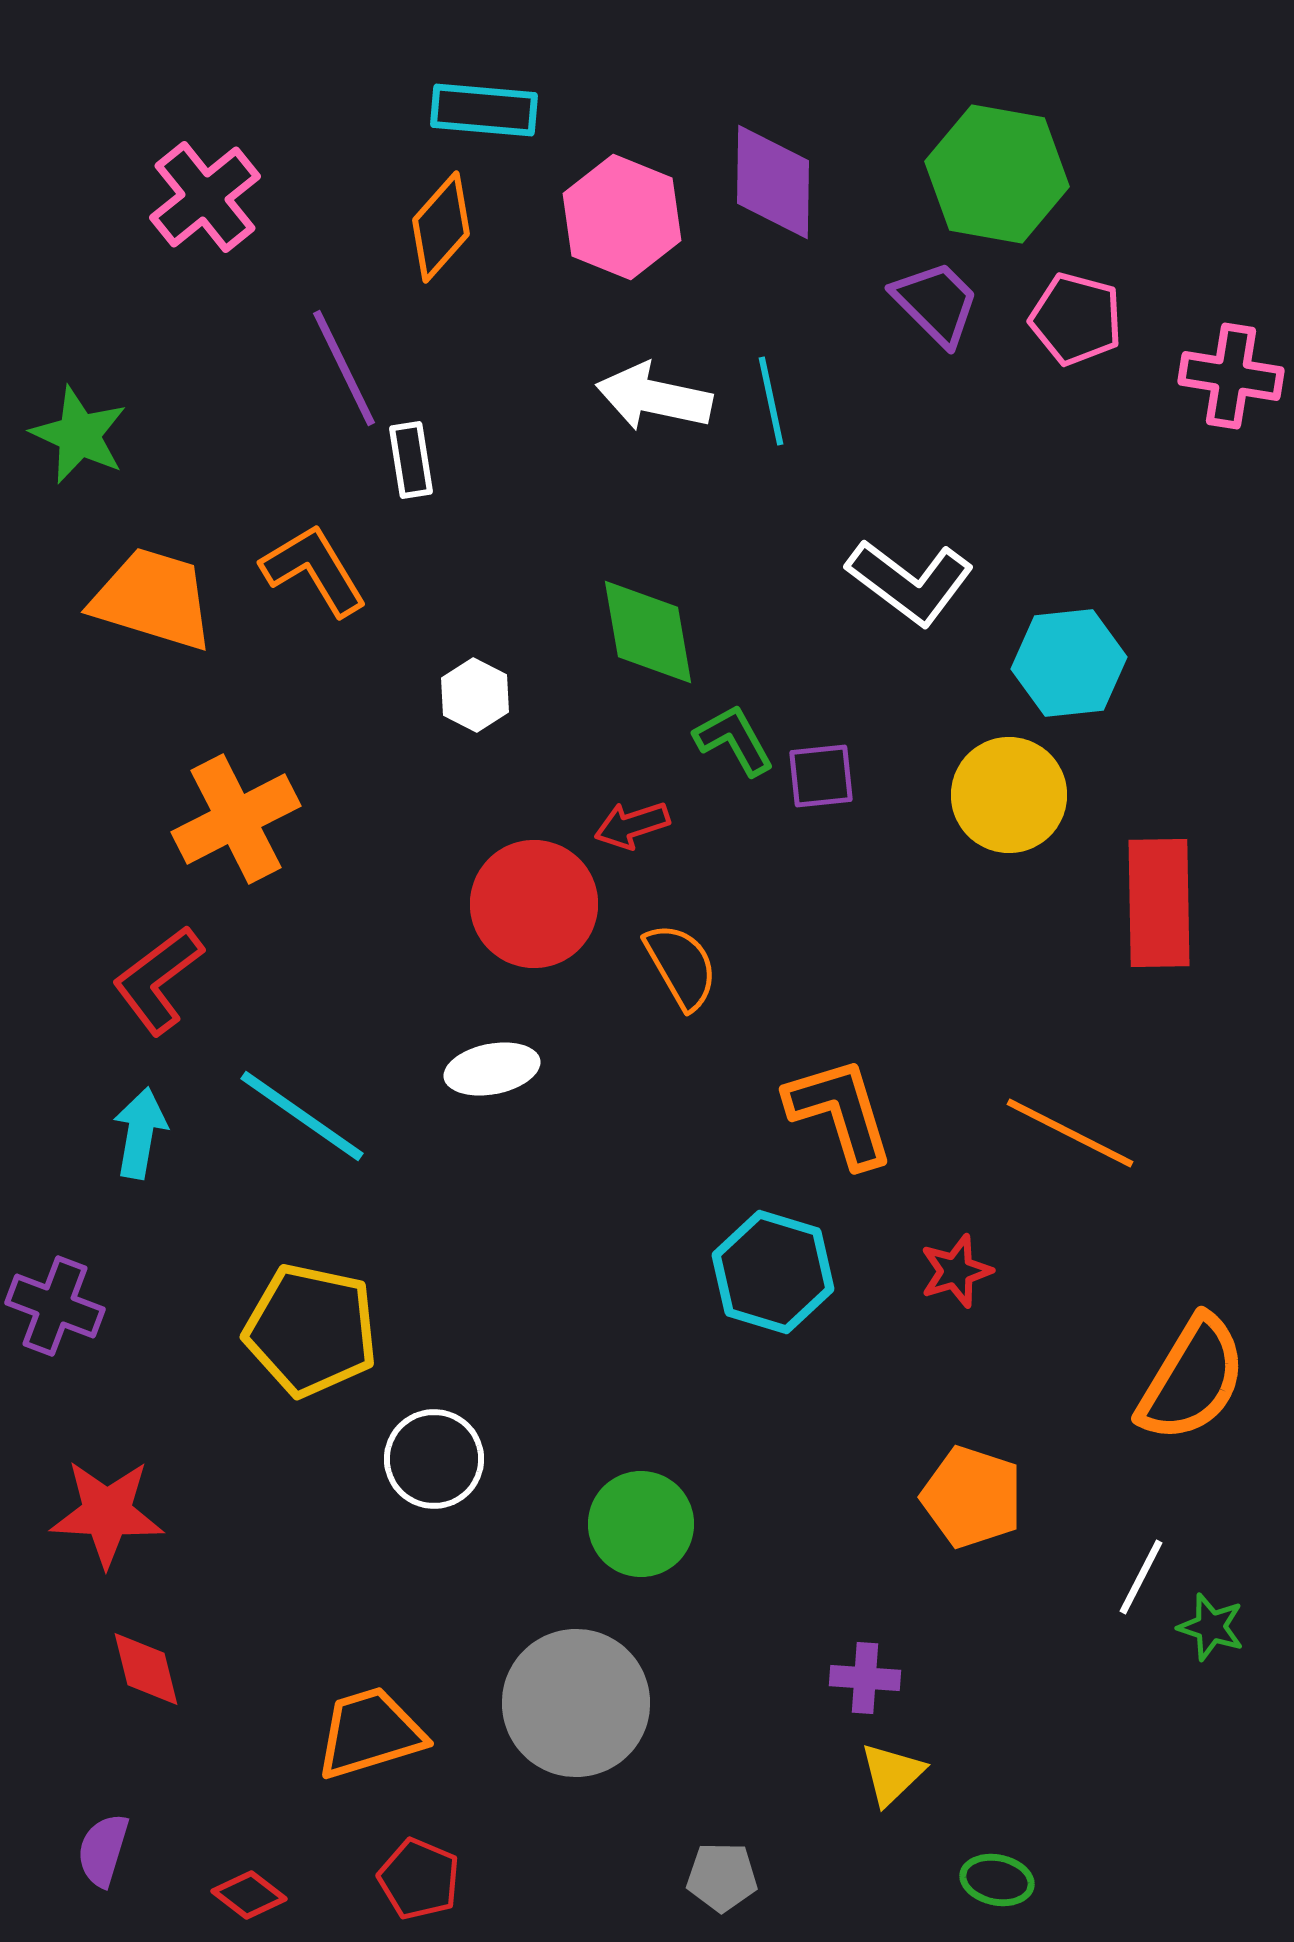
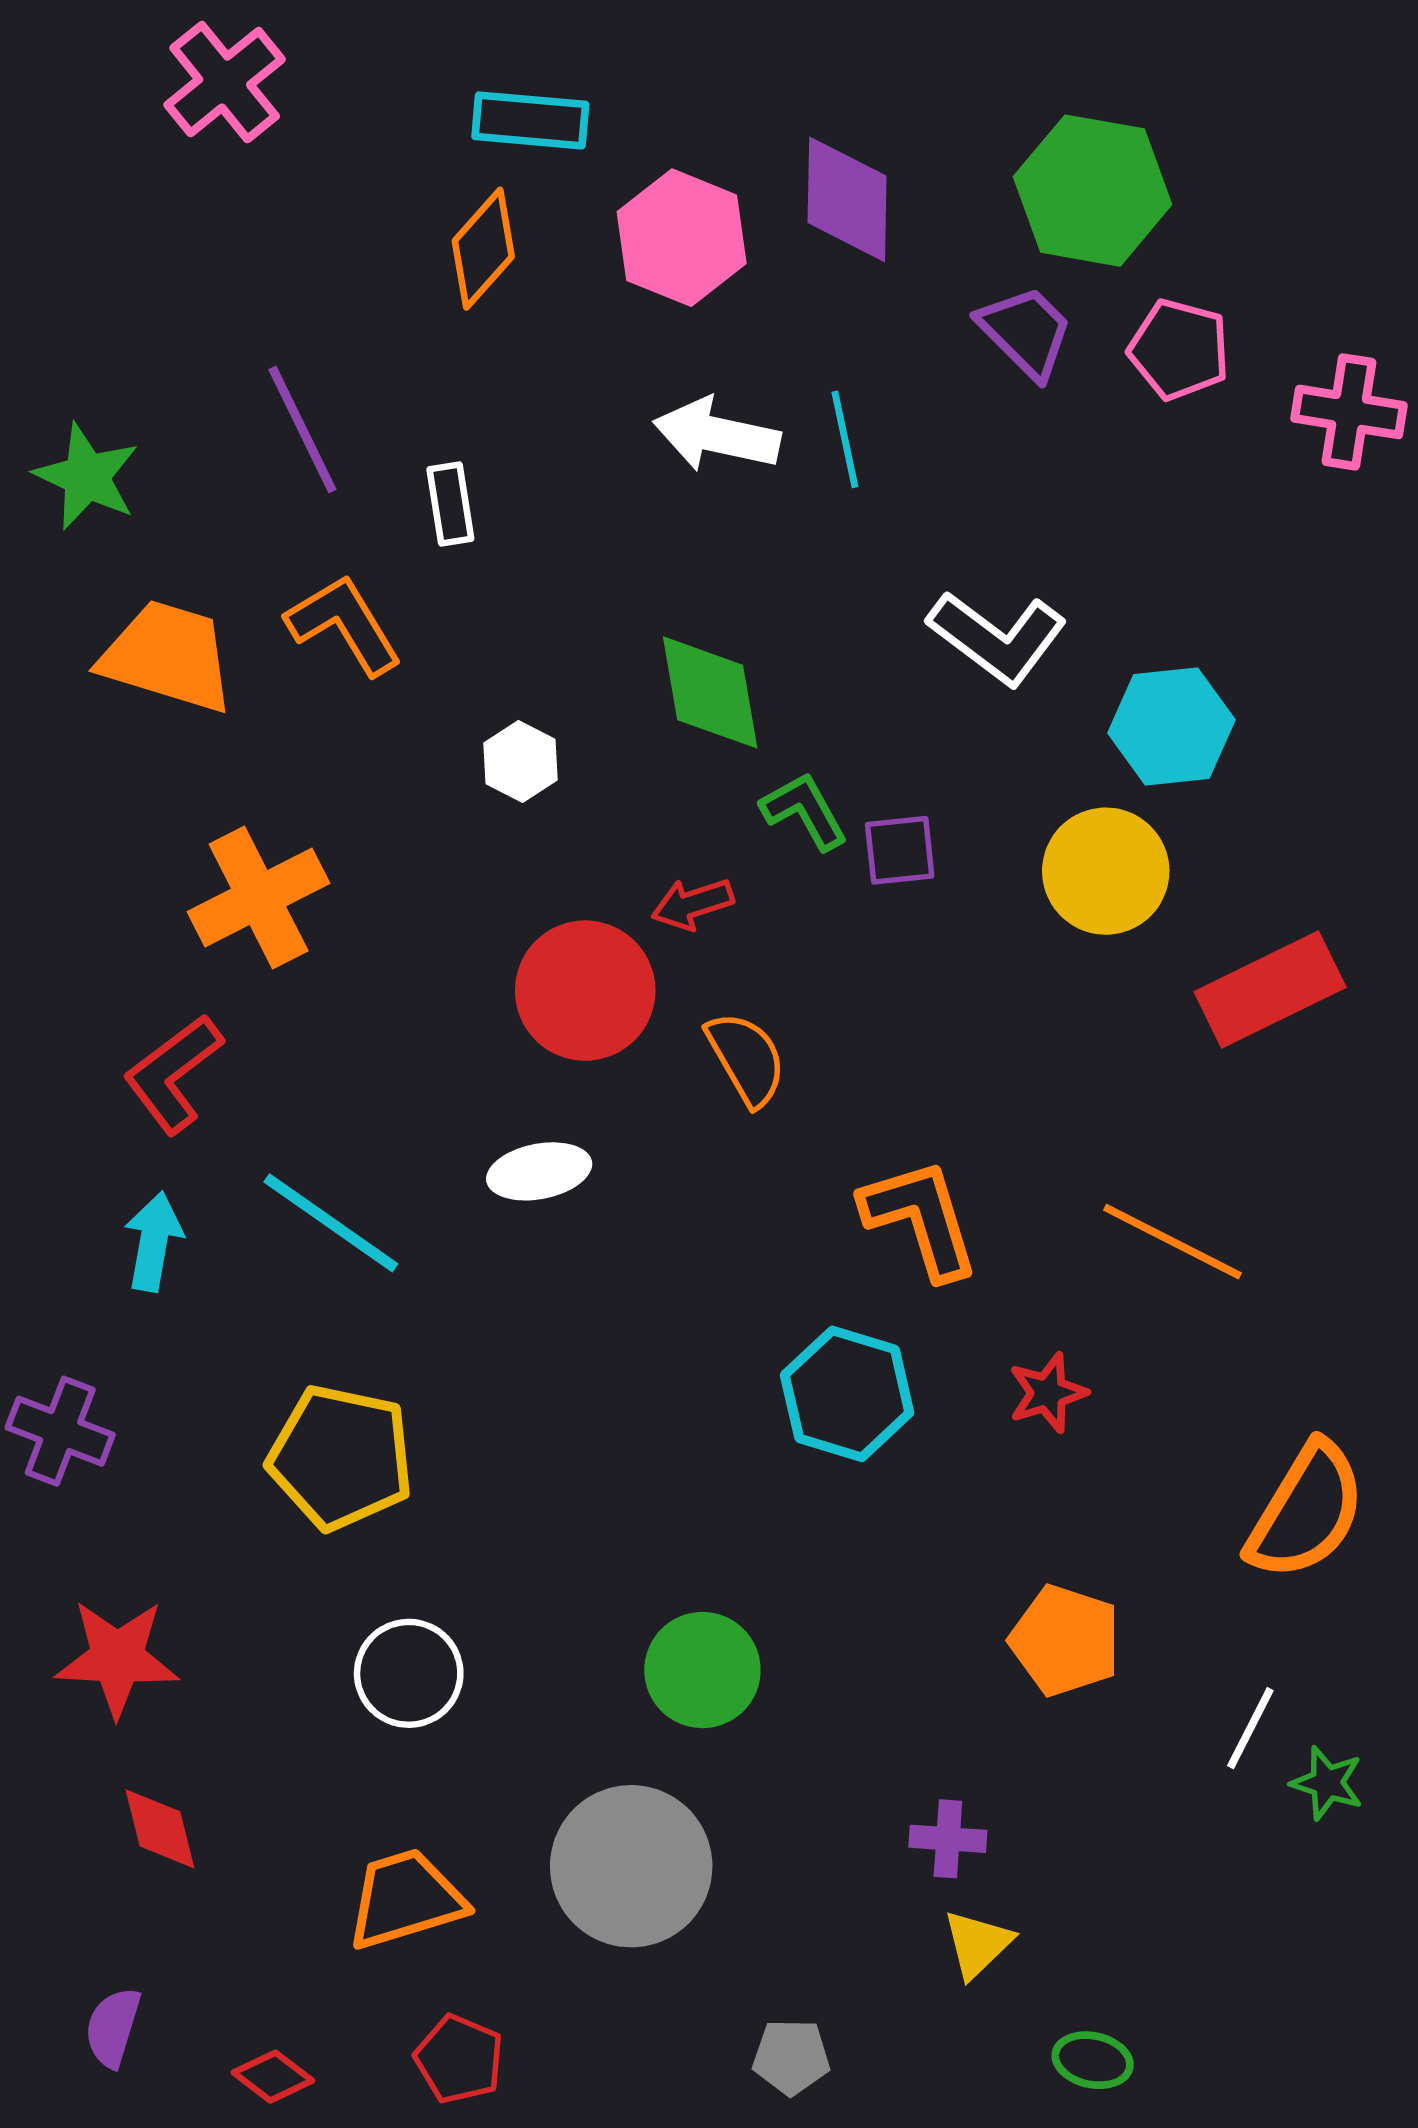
pink cross: (205, 197) -> (225, 82), moved
purple line: (344, 368) -> (302, 429), moved
red rectangle: (1159, 903) -> (1270, 989), turned 65
white circle: (434, 1459) -> (409, 1673), moved

